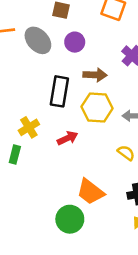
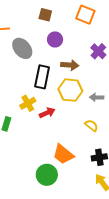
gray ellipse: (38, 40) -> (22, 48), moved
yellow cross: (29, 127) -> (28, 103), moved

